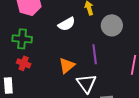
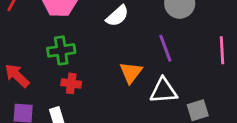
white triangle: (86, 83) -> (164, 91), turned -45

